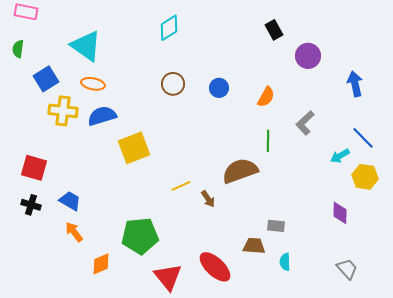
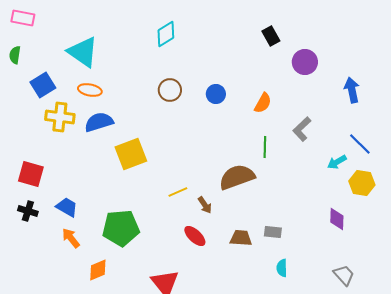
green pentagon: (140, 236) -> (121, 228), moved
brown trapezoid: (254, 246) -> (241, 238), moved
red ellipse: (215, 267) -> (195, 236), moved, size x0.7

